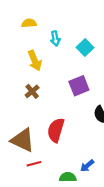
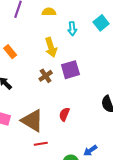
cyan square: (85, 48) -> (101, 23), moved
purple square: (79, 86) -> (70, 70), moved
red semicircle: (56, 130) -> (64, 114), size x0.6

